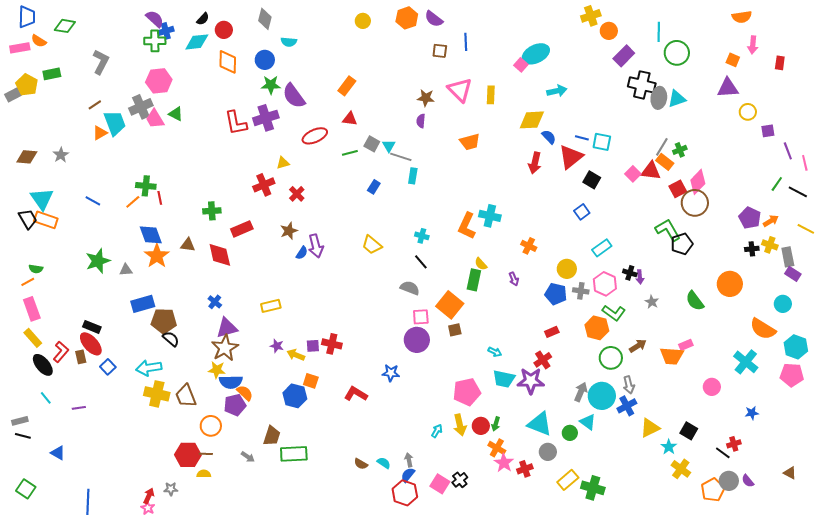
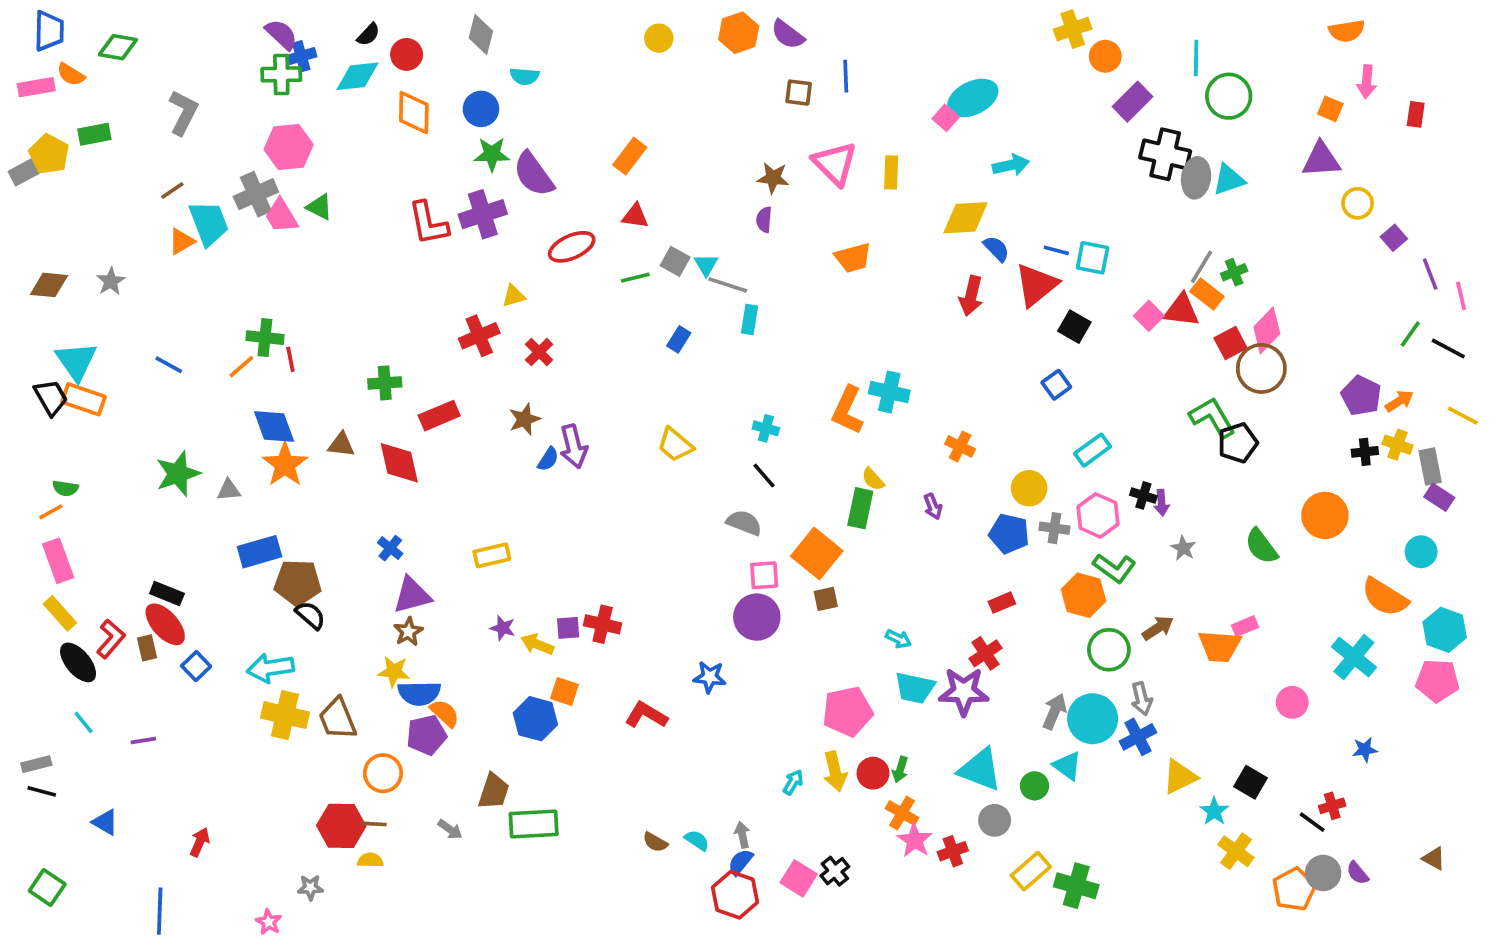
purple square: (768, 131) -> (1394, 238), turned -32
brown star: (225, 348) -> (408, 632), size x0.6
red arrow: (149, 496) -> (200, 842), moved

